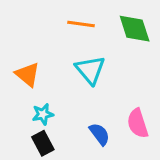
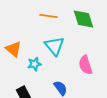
cyan star: (43, 114) -> (34, 64), moved
pink semicircle: (138, 123) -> (85, 65), moved

